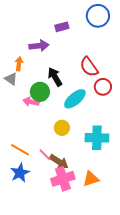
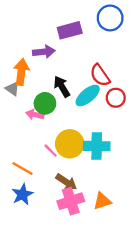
purple rectangle: (62, 27) -> (70, 30), size x1.5
orange arrow: (19, 64) -> (21, 72), size x1.6
cyan ellipse: (75, 99) -> (88, 96), moved
yellow circle: (62, 128) -> (70, 144), size x1.6
cyan cross: (97, 138) -> (97, 146), moved
pink line: (45, 155) -> (51, 151), moved

